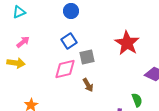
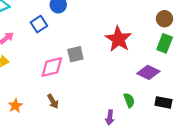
blue square: (69, 41) -> (39, 24), moved
brown arrow: (88, 85) -> (53, 101), moved

